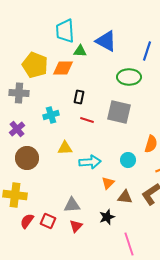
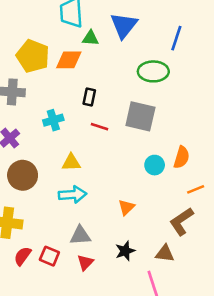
blue triangle: (106, 41) -> (124, 25), turned 40
cyan circle: (128, 160) -> (155, 165), moved
cyan arrow: (90, 162) -> (73, 194), moved
brown triangle: (125, 197) -> (165, 253), moved

